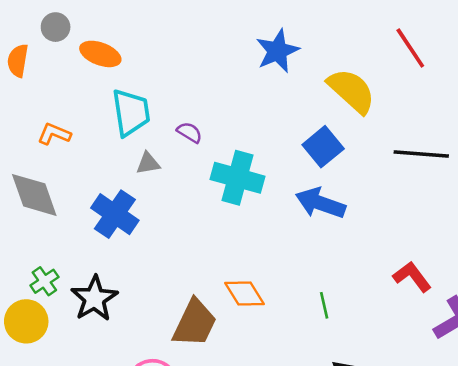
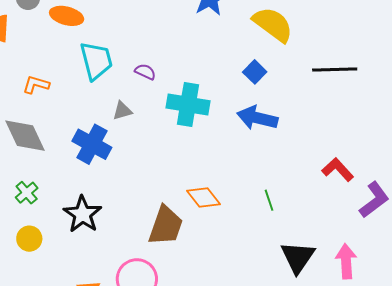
blue square: (323, 147) -> (255, 72), size x0.7
gray triangle: (148, 163) -> (122, 111), moved
green cross: (44, 281) -> (27, 193), moved
yellow circle: (26, 321) -> (29, 239), size x0.7

